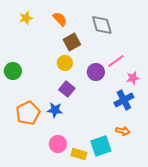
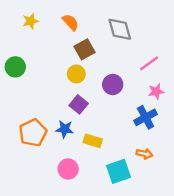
pink line: (116, 61) -> (149, 63), moved
green circle: (13, 71) -> (15, 67), moved
yellow rectangle: (79, 154) -> (93, 141), moved

